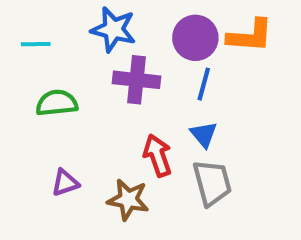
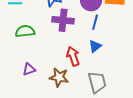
blue triangle: (204, 134) -> (95, 46), turned 32
gray trapezoid: (212, 183) -> (97, 82), moved

